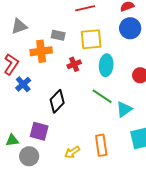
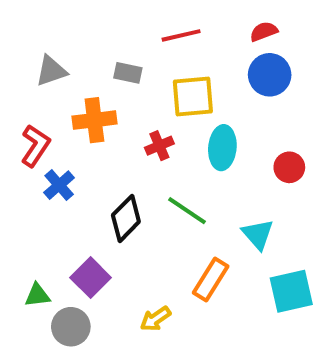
gray rectangle: (58, 35) -> (128, 73), moved
green line: (102, 96) -> (187, 211), moved
cyan triangle: (124, 109) -> (258, 234), turned -36
purple square: (39, 131) -> (91, 278), turned 30
orange rectangle: (101, 145) -> (211, 279), moved, turned 40

